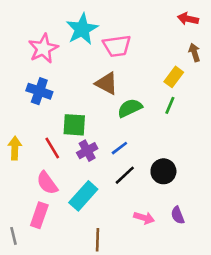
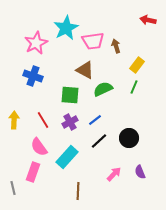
brown arrow: (194, 52) -> (116, 46), moved
green square: (74, 125) -> (70, 95), moved
pink arrow: (144, 218) -> (114, 174), turned -63

